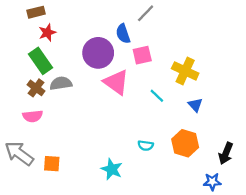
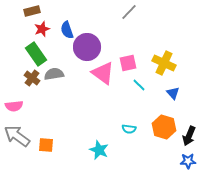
blue semicircle: (123, 34) -> (67, 30), moved
pink square: (142, 55) -> (128, 63), moved
pink semicircle: (33, 116) -> (14, 106), moved
black arrow: (226, 153) -> (189, 136), moved

